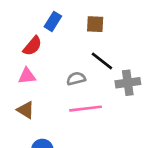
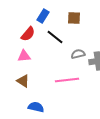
black line: (102, 61) -> (55, 37), moved
gray semicircle: (76, 79) -> (78, 54), moved

